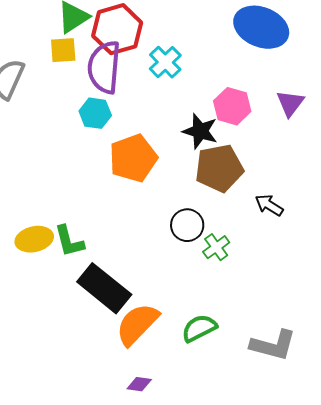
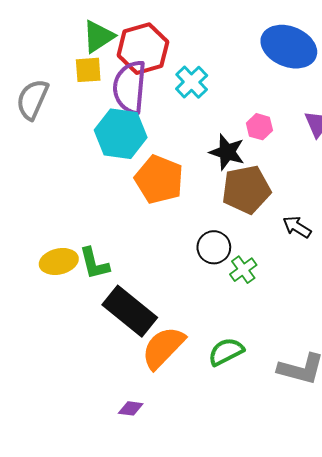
pink hexagon: (232, 106) -> (259, 127), size x0.7
cyan hexagon: (95, 113) -> (121, 134), size x1.6
orange pentagon: (133, 158) -> (159, 179), turned -30
purple diamond: (139, 384) -> (131, 408), moved

